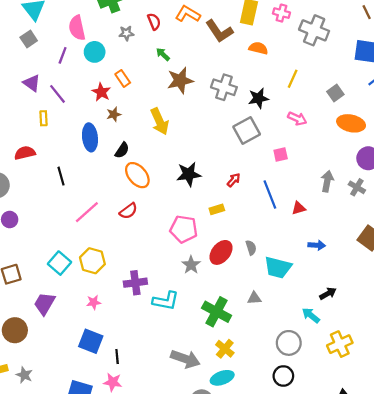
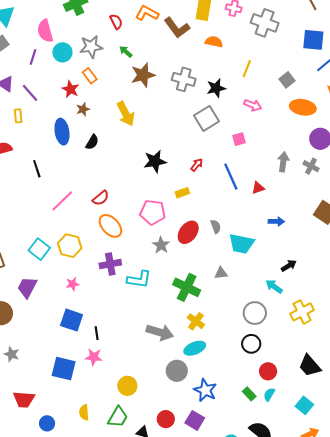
gray star: (126, 33) -> (91, 47), moved, size x1.6
orange ellipse: (137, 175) -> (110, 226), moved

